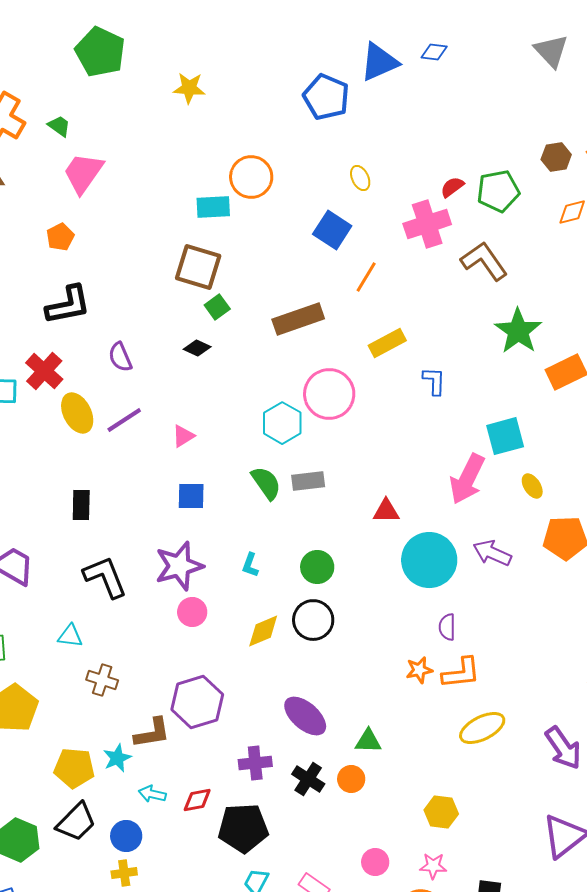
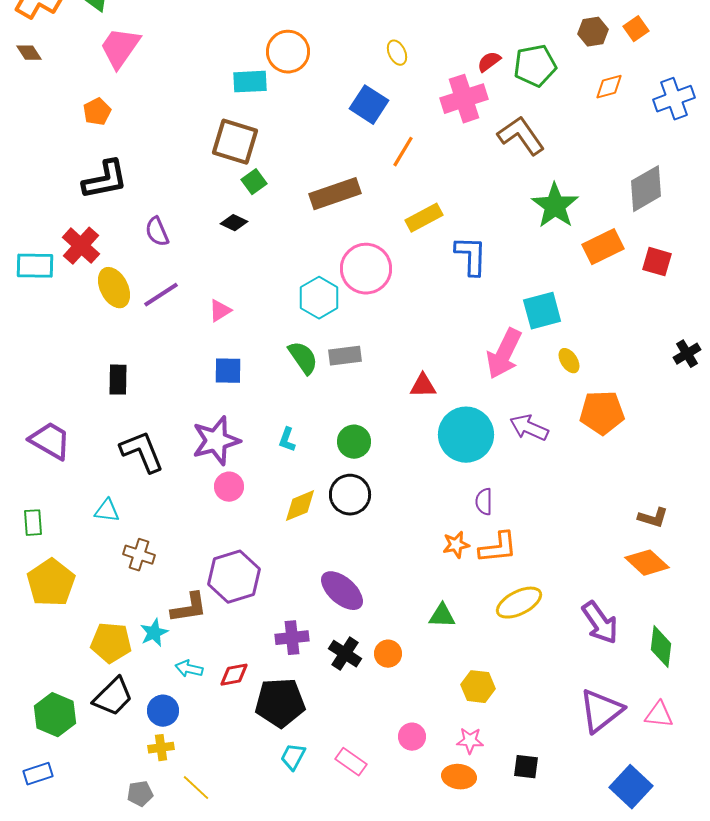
blue L-shape: (434, 381) -> (471, 256), size x1.4
green triangle: (368, 741) -> (442, 616), moved

